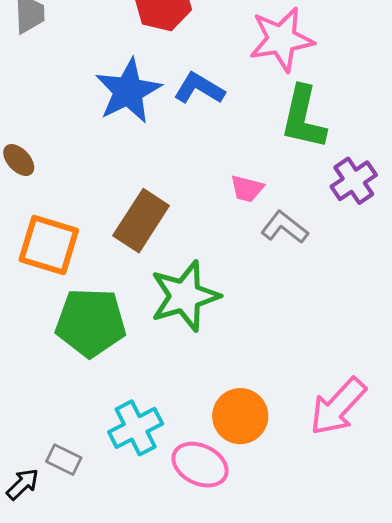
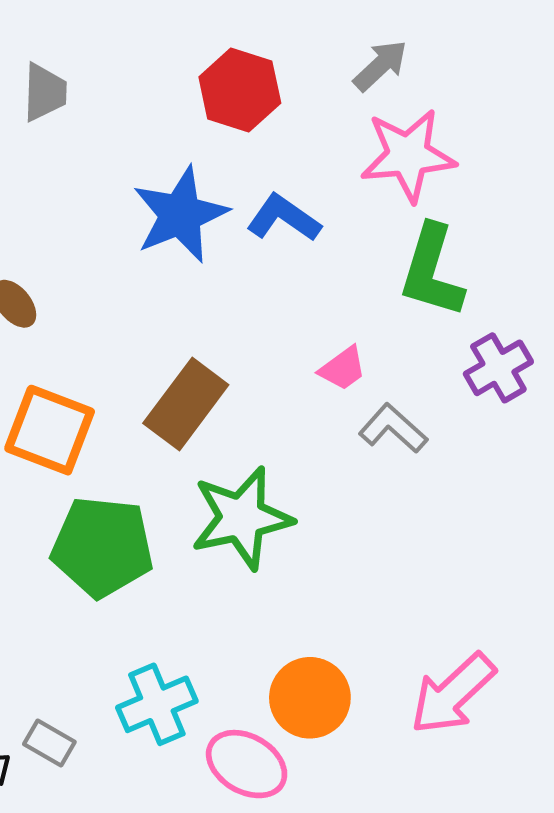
pink trapezoid: (247, 189) -> (343, 368), turned -54

